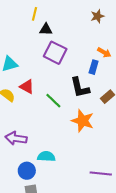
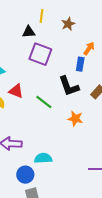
yellow line: (35, 14) -> (41, 16), moved
brown star: (97, 16) -> (68, 24), moved
orange arrow: (104, 52) -> (89, 48), turned -80
orange star: (83, 121) -> (75, 119), size x0.7

